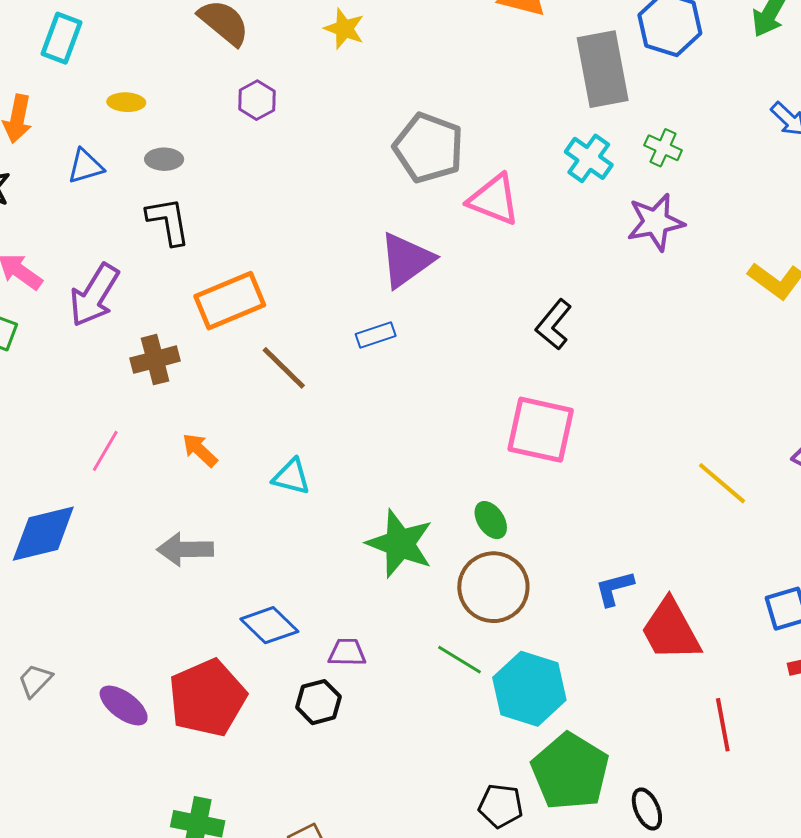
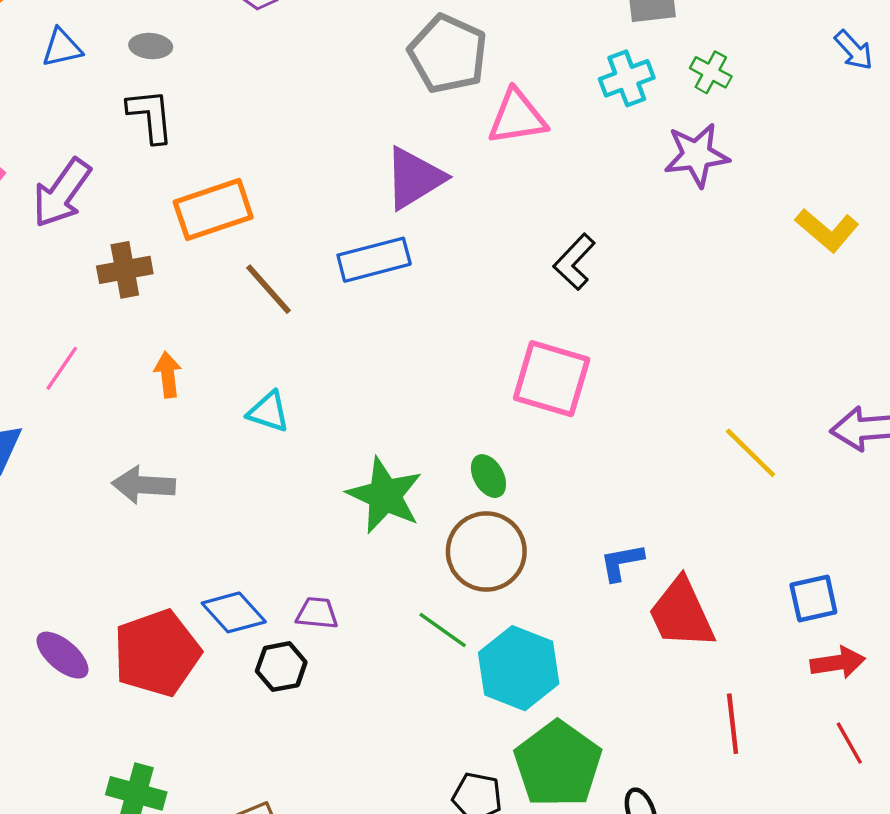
cyan cross: (589, 158) -> (627, 78), turned 30
pink triangle: (494, 200) -> (517, 117), turned -34
blue rectangle: (376, 335) -> (374, 260), size x1.6
orange arrow: (200, 450) -> (168, 375), turned 36
blue diamond: (269, 625) -> (234, 612), moved

